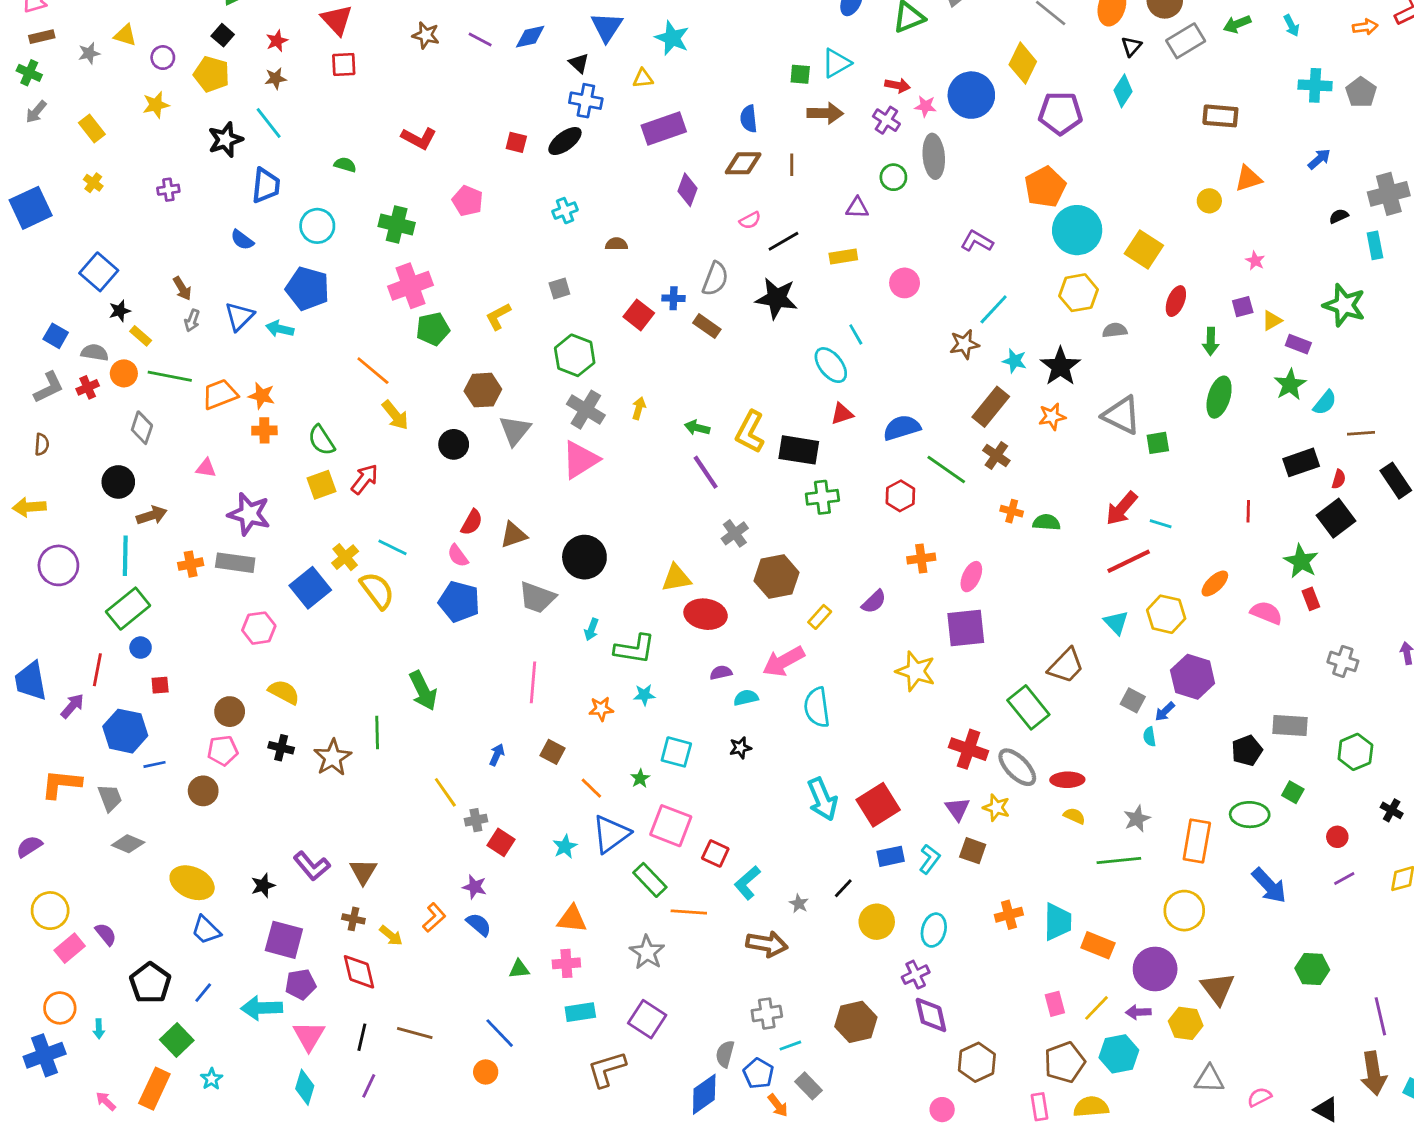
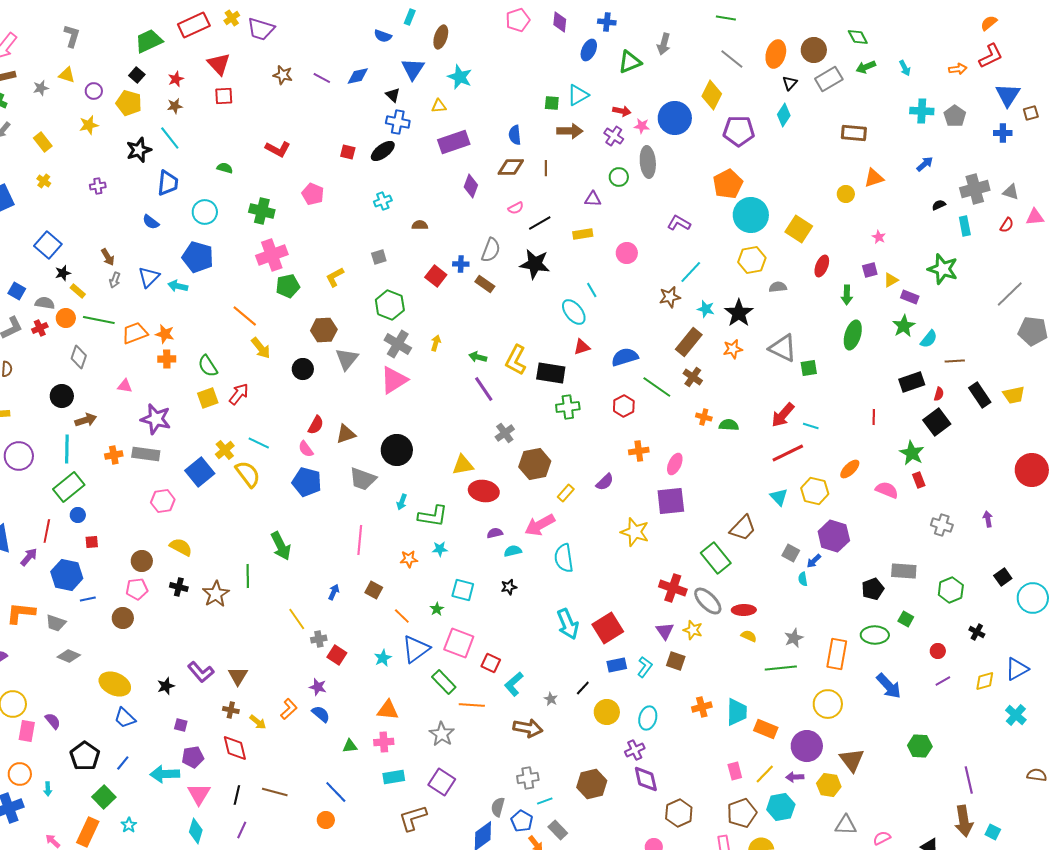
gray trapezoid: (110, 798) -> (56, 623), turned 130
purple square: (284, 940) -> (181, 725), size x0.5
pink rectangle: (70, 948) -> (27, 731), turned -40

